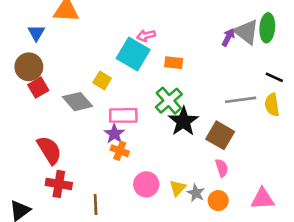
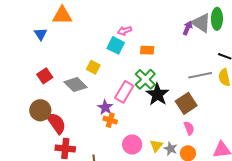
cyan square: (133, 54) -> (116, 45), size x0.7
brown circle: (29, 67) -> (40, 110), moved
pink rectangle: (123, 115) -> (124, 92), moved, turned -55
brown square: (220, 135) -> (186, 103), turned 30

